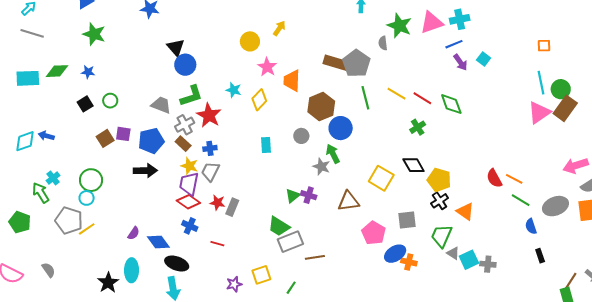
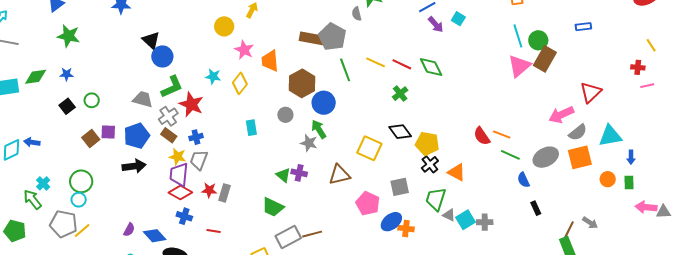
green triangle: (293, 196) -> (283, 175), turned -35
gray rectangle: (290, 242) -> (288, 237), moved

